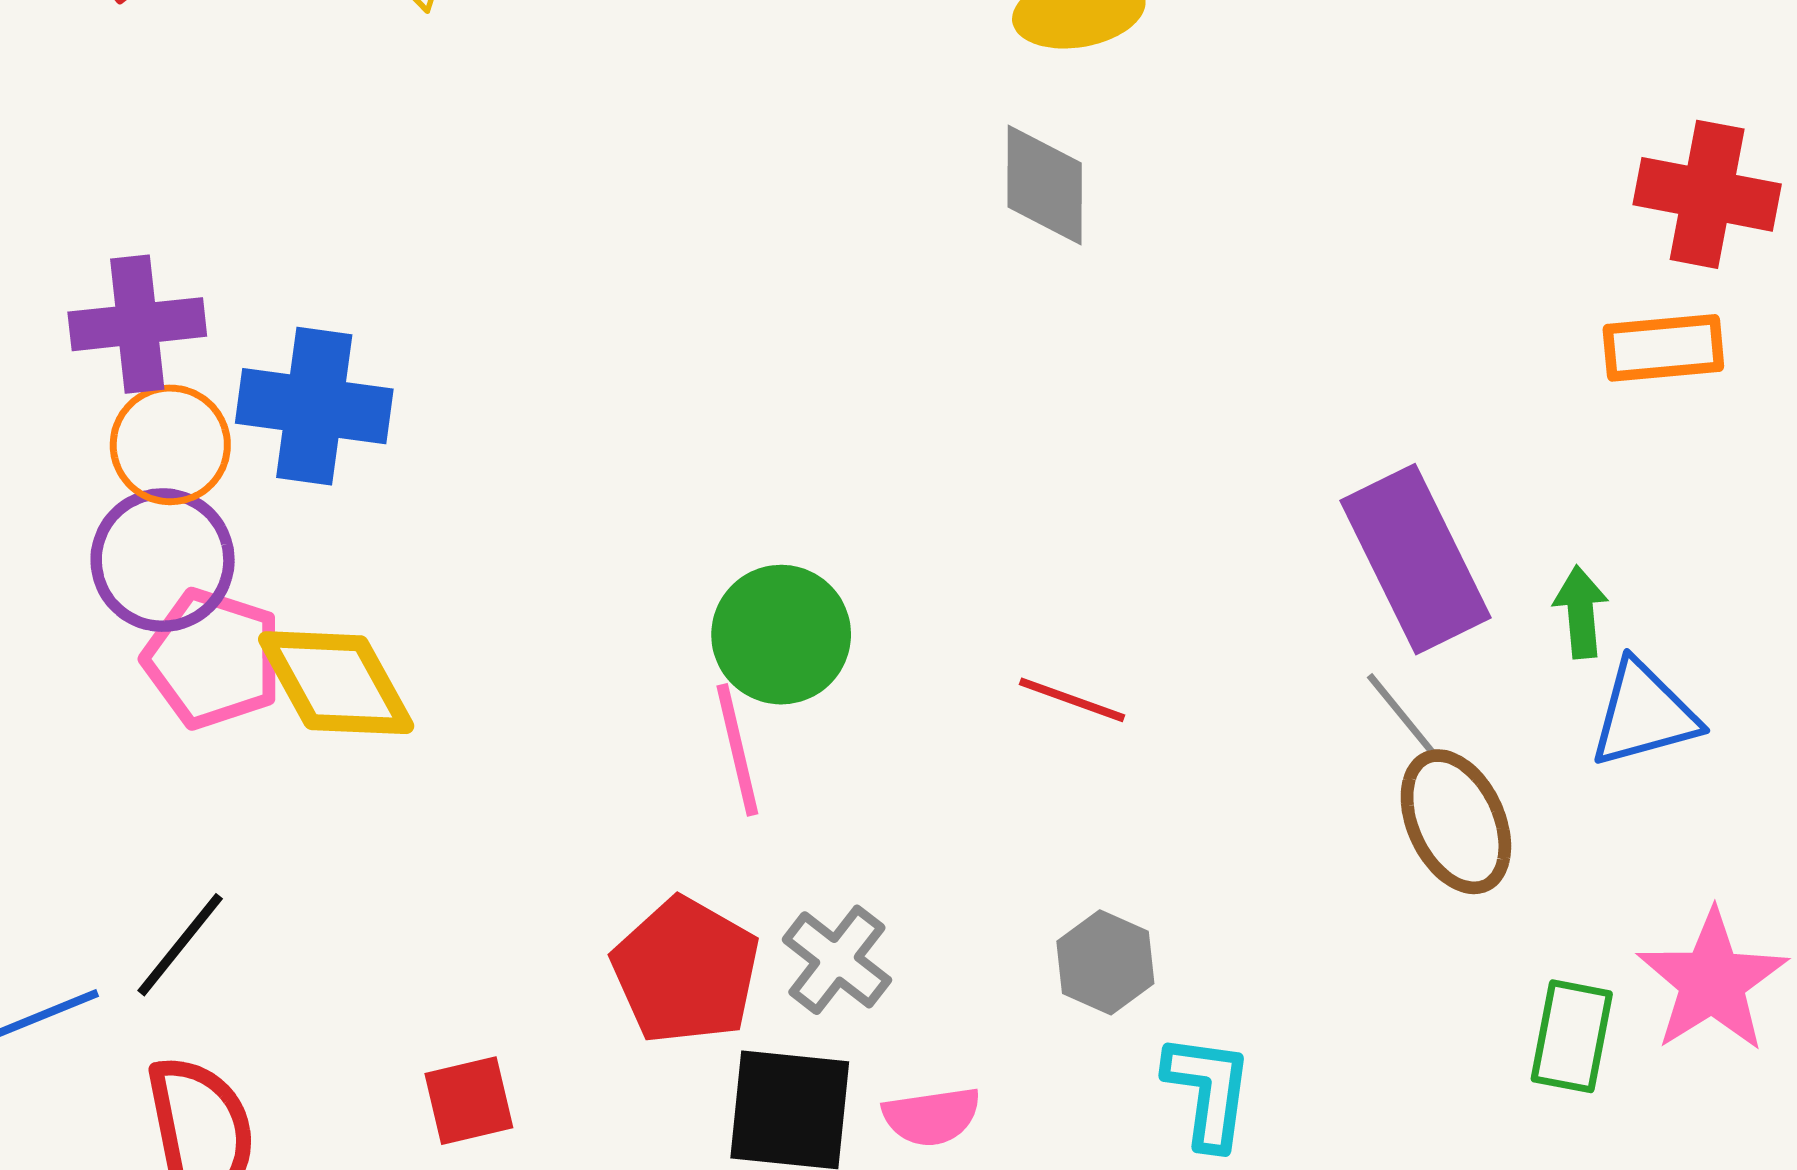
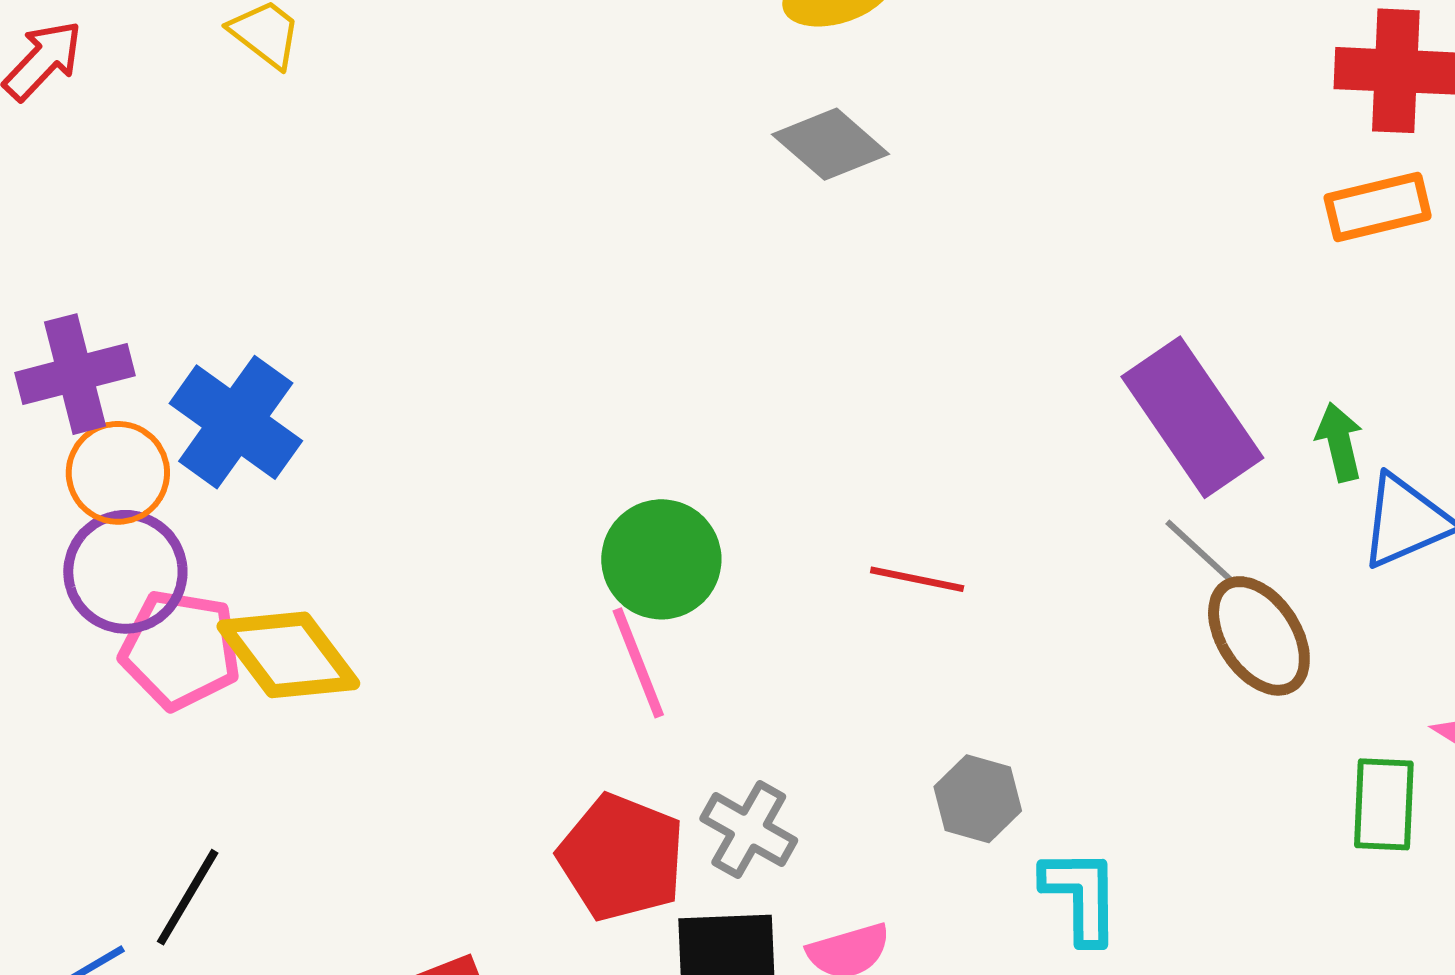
gray diamond: (1045, 185) -> (831, 144), turned -41
blue cross: (314, 406) -> (236, 422), turned 36

